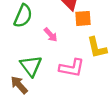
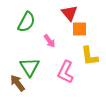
pink L-shape: (72, 68) -> (66, 72), turned 100

